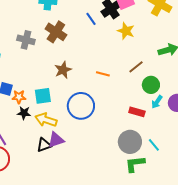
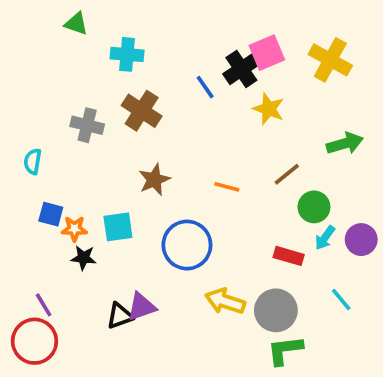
yellow arrow: (46, 120) -> (225, 301), moved
cyan line: (154, 145) -> (341, 299), moved

